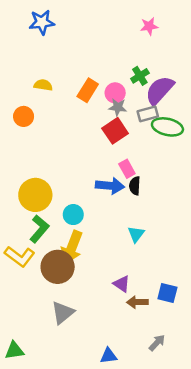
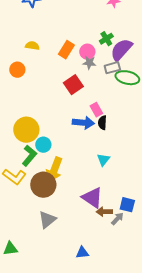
red square: (115, 131) -> (73, 85), moved
cyan circle: (73, 215) -> (43, 145), moved
purple triangle: (122, 284) -> (92, 198), size x1.6
gray arrow: (157, 343) -> (117, 219), moved

